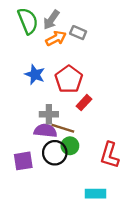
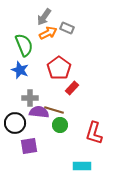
green semicircle: (28, 21) -> (24, 45), moved
blue star: (35, 75) -> (20, 70), moved
gray cross: (49, 114) -> (30, 98), moved
black circle: (55, 153) -> (15, 123), moved
purple square: (23, 161) -> (29, 146), moved

